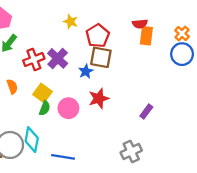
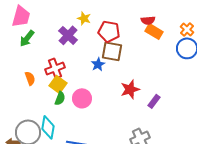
red pentagon: (98, 36) -> (109, 31), turned -30
orange rectangle: (146, 36) -> (154, 31), turned -66
purple cross: (58, 58) -> (68, 35), moved
red cross: (34, 60) -> (55, 68), moved
red star: (99, 98) -> (130, 89), moved

